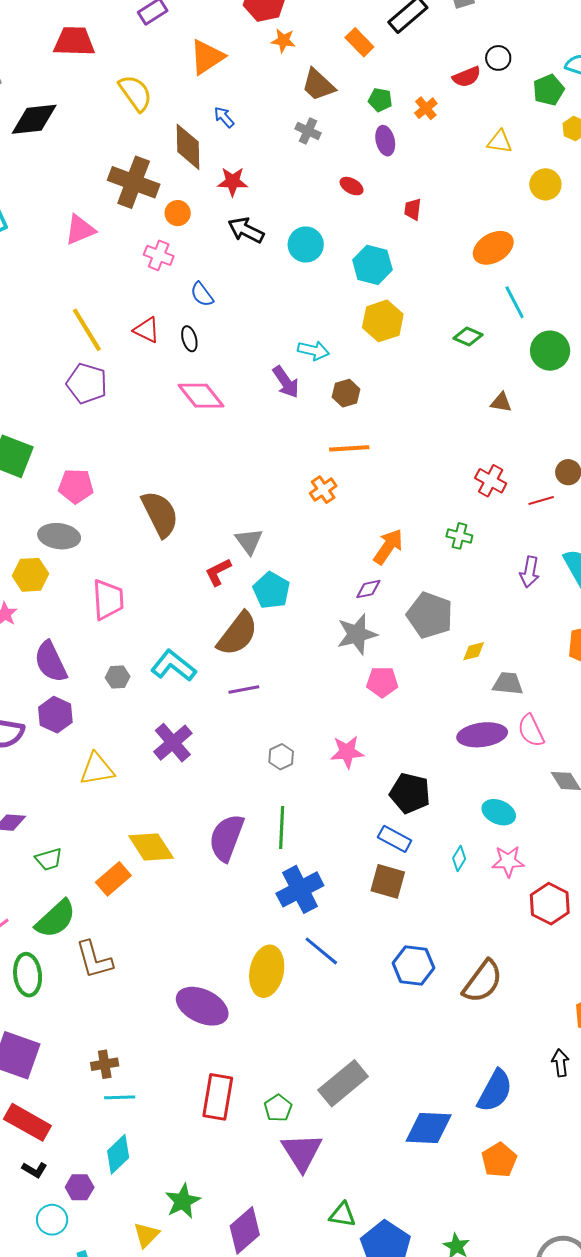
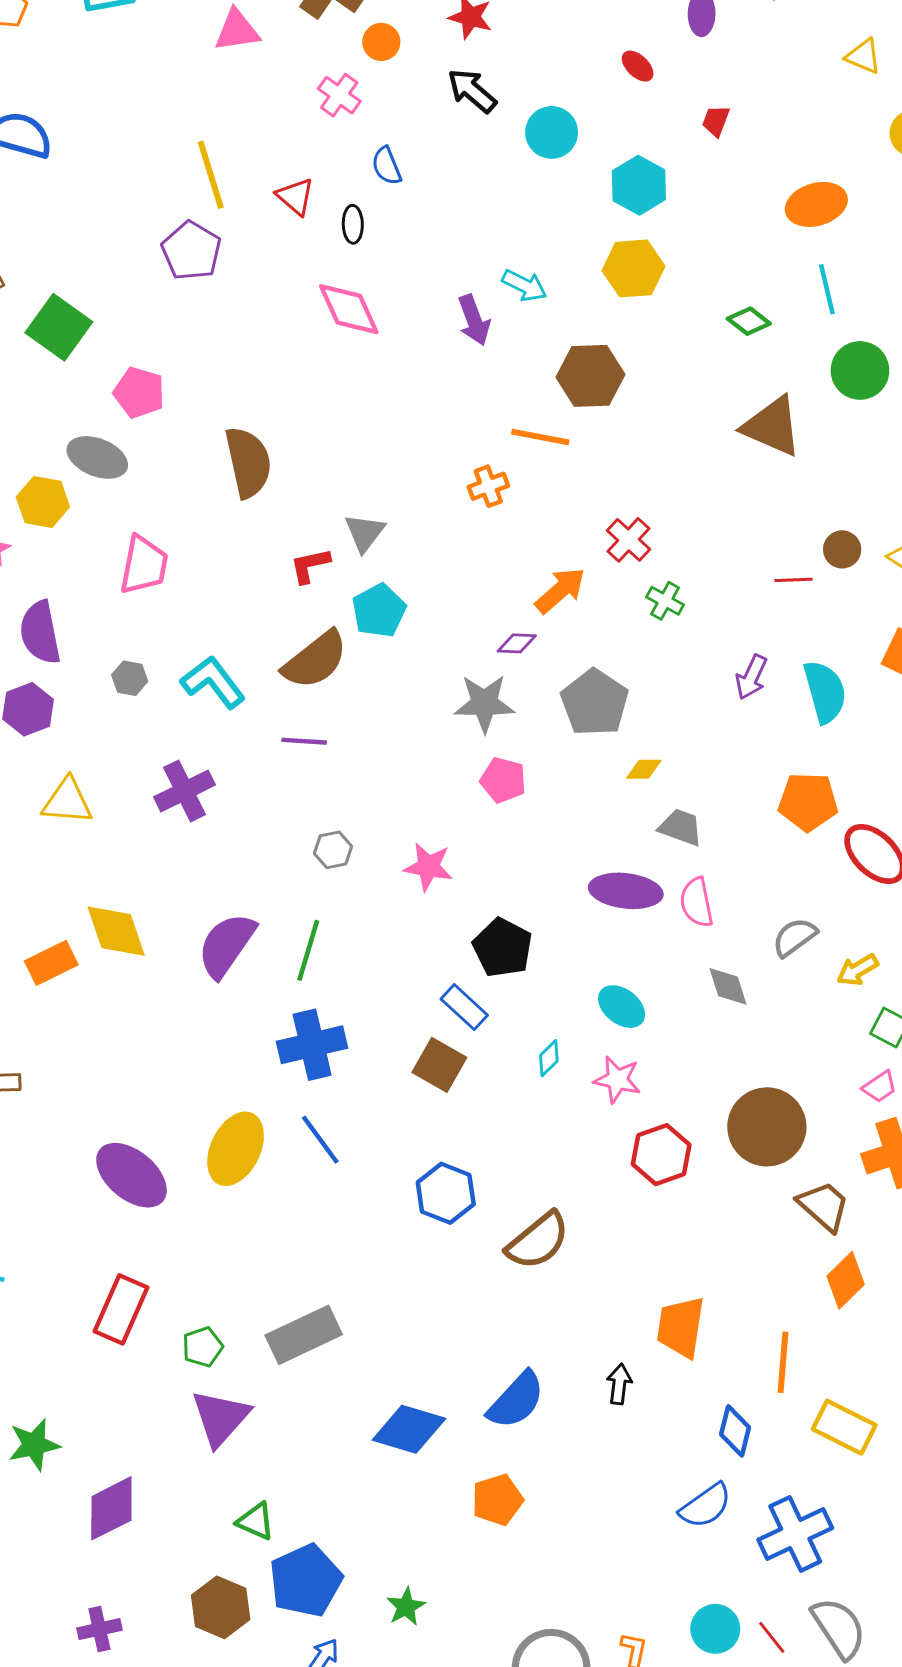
brown hexagon: (346, 393) -> (590, 376), moved, size x1.6
brown triangle: (501, 402) -> (772, 426), size x2.0
red cross: (491, 481) -> (628, 540), moved

